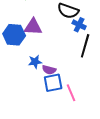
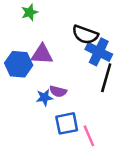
blue cross: (79, 25) -> (99, 52), size x1.5
purple semicircle: (49, 70) -> (58, 91), moved

